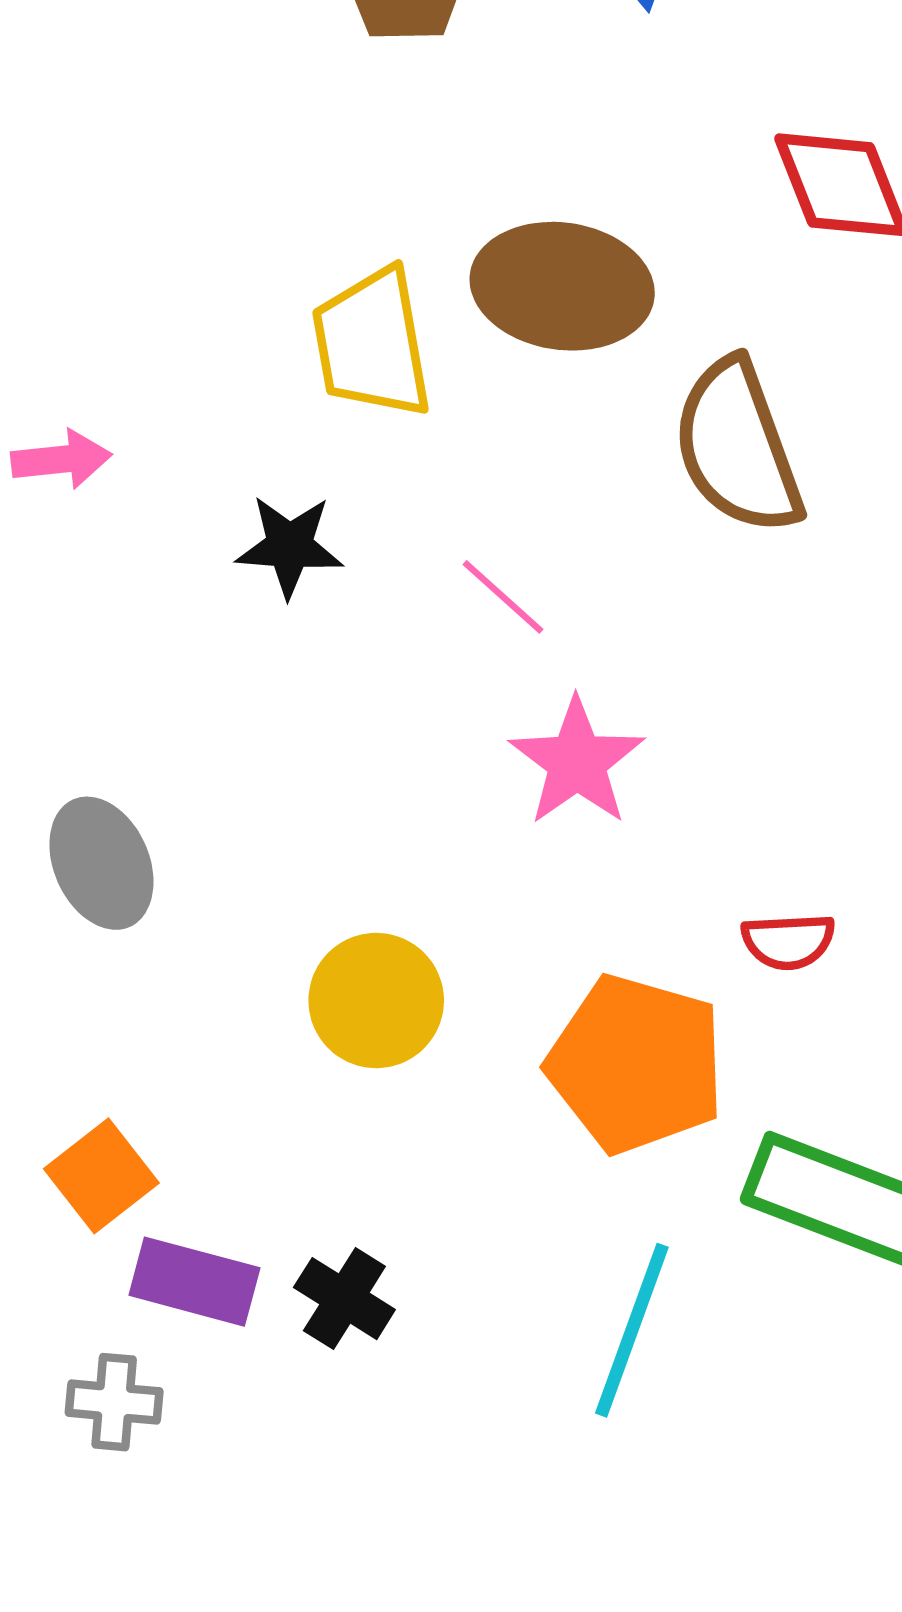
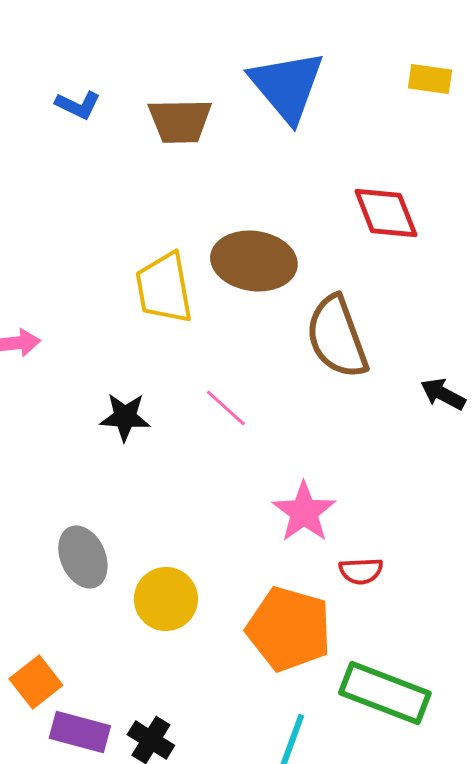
black star: (290, 546) -> (125, 417), moved
pink star: (577, 762) -> (304, 512), moved
gray ellipse: (101, 863) -> (83, 557), moved

